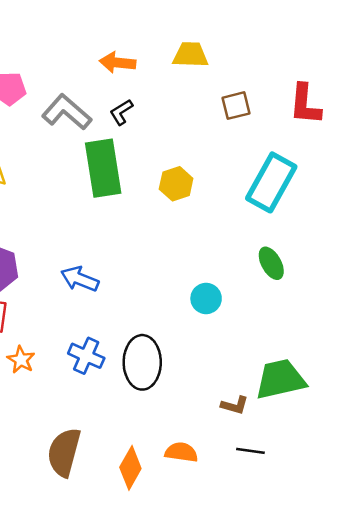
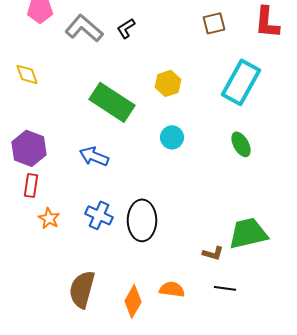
green rectangle: (103, 168) -> (112, 102), moved, turned -48
cyan circle: (206, 298) -> (172, 137), moved

